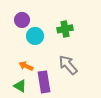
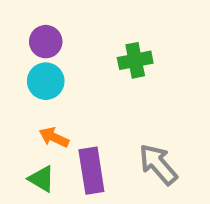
cyan circle: (35, 36) -> (46, 81), moved
gray arrow: (68, 65) -> (158, 164), moved

